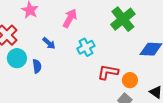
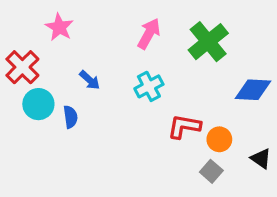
pink arrow: (70, 18) -> (149, 34), moved

